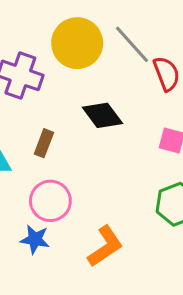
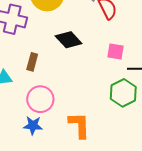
orange L-shape: (105, 246) -> (79, 125), turned -52

